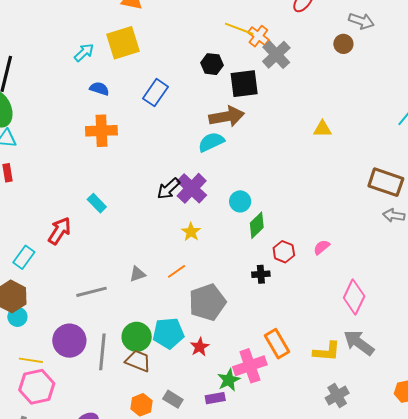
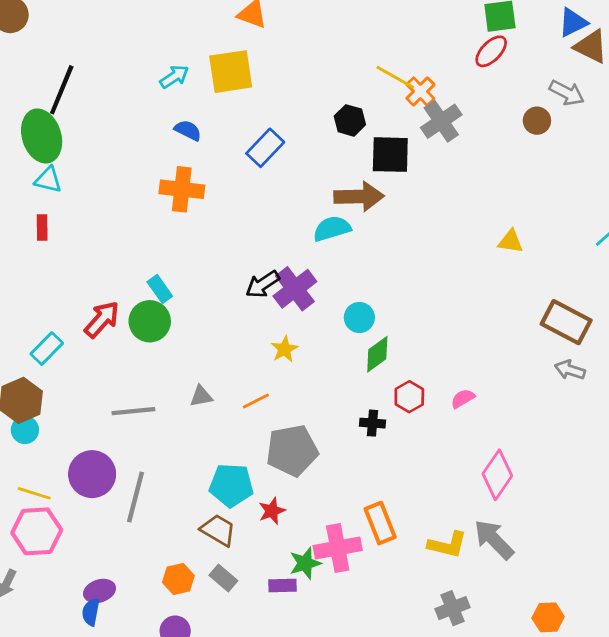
yellow triangle: (322, 129) -> (511, 241), moved
green circle: (137, 337) -> (150, 321), moved
brown trapezoid: (138, 361) -> (218, 530), moved

